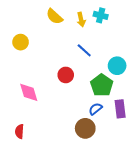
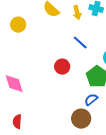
yellow circle: (21, 42) -> (18, 25), moved
pink diamond: (29, 92) -> (14, 84), moved

